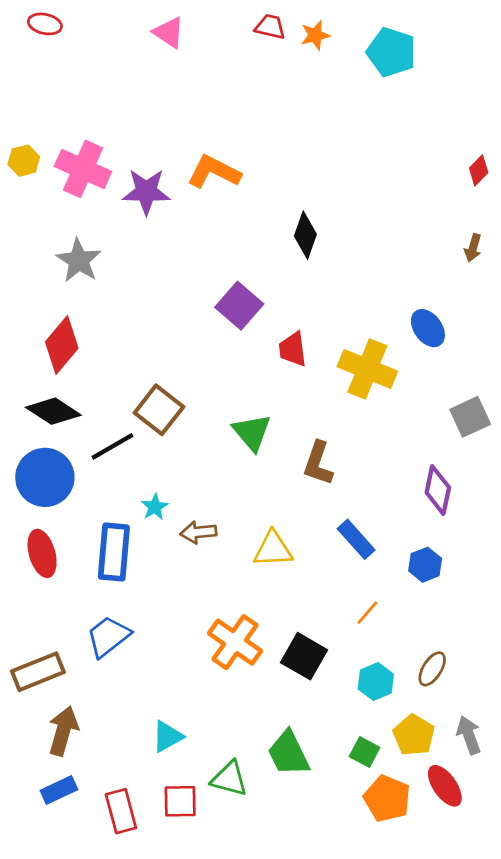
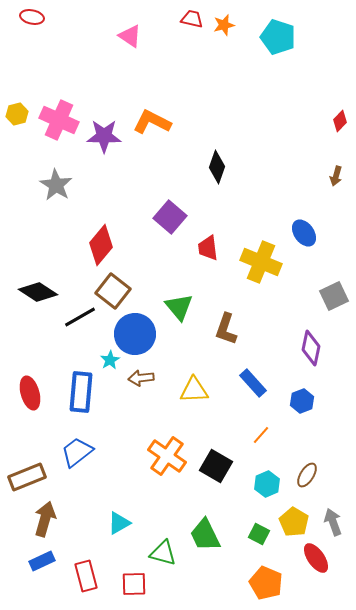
pink triangle: (169, 32) -> (130, 36), moved
red diamond: (62, 345) -> (101, 245), moved
blue circle: (45, 477) -> (135, 334), moved
orange pentagon: (387, 798) -> (266, 583), moved
red square: (180, 801) -> (134, 584), moved

